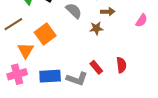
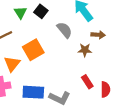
red rectangle: (96, 67) -> (87, 82), moved

